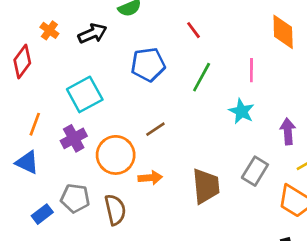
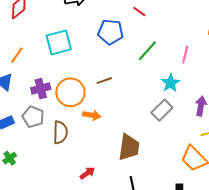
red line: (193, 30) -> (139, 11), moved, turned -32
purple cross: (74, 138) -> (41, 89), moved
gray rectangle: (255, 171) -> (162, 110), moved
brown trapezoid: (206, 186) -> (129, 147), moved

